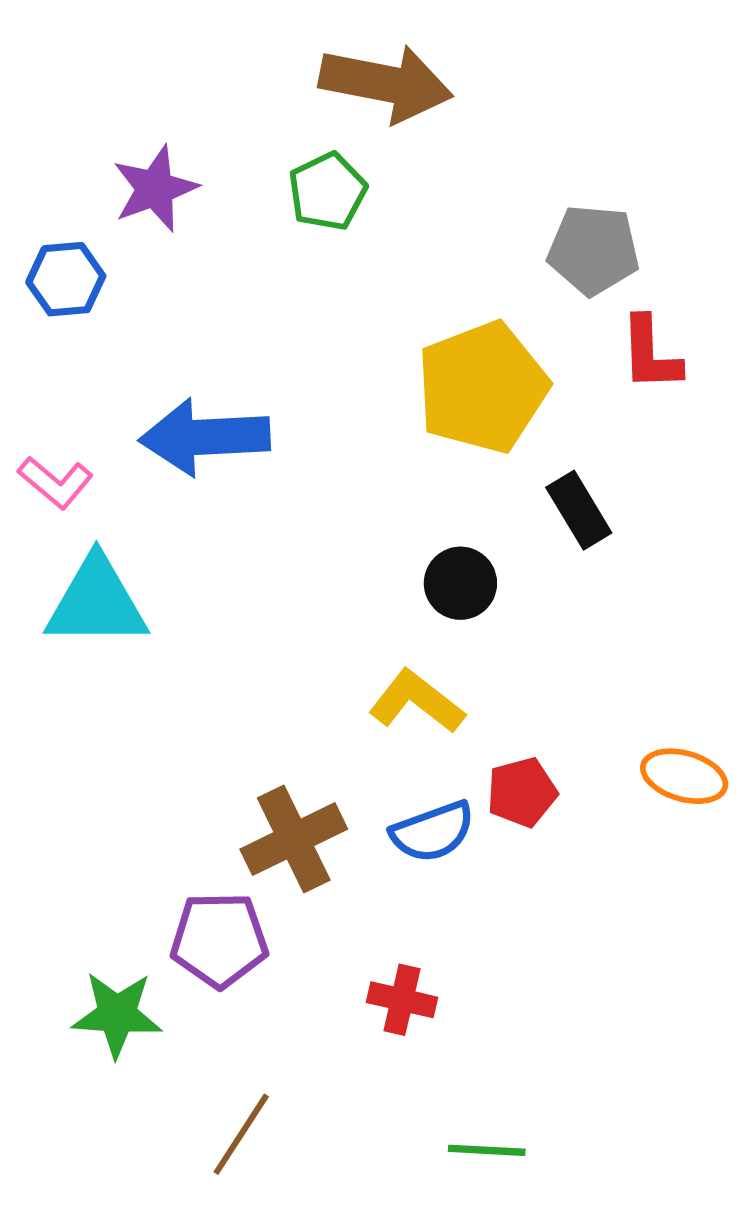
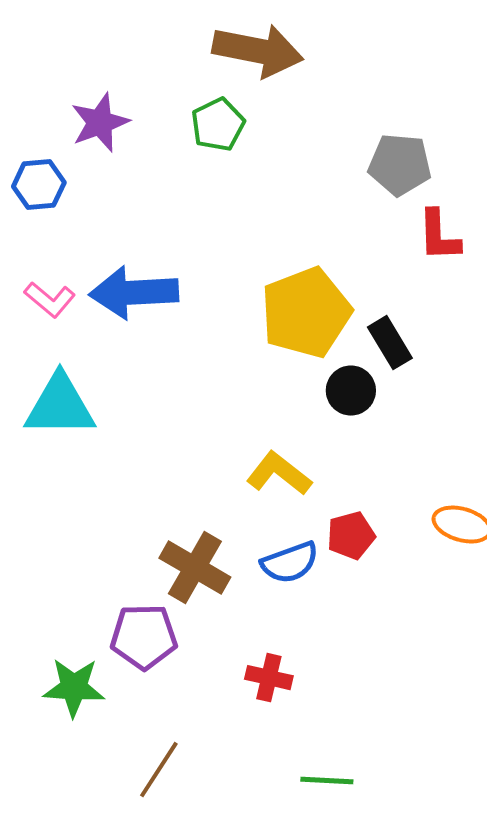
yellow pentagon: (482, 387) -> (306, 313), moved
pink L-shape: (56, 482) -> (50, 300), moved
black circle: (460, 583) -> (351, 391), moved
brown cross: (294, 839) -> (195, 568), turned -34

